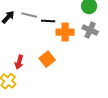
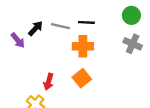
black line: (48, 21) -> (86, 22), moved
orange cross: (65, 32) -> (83, 46), moved

